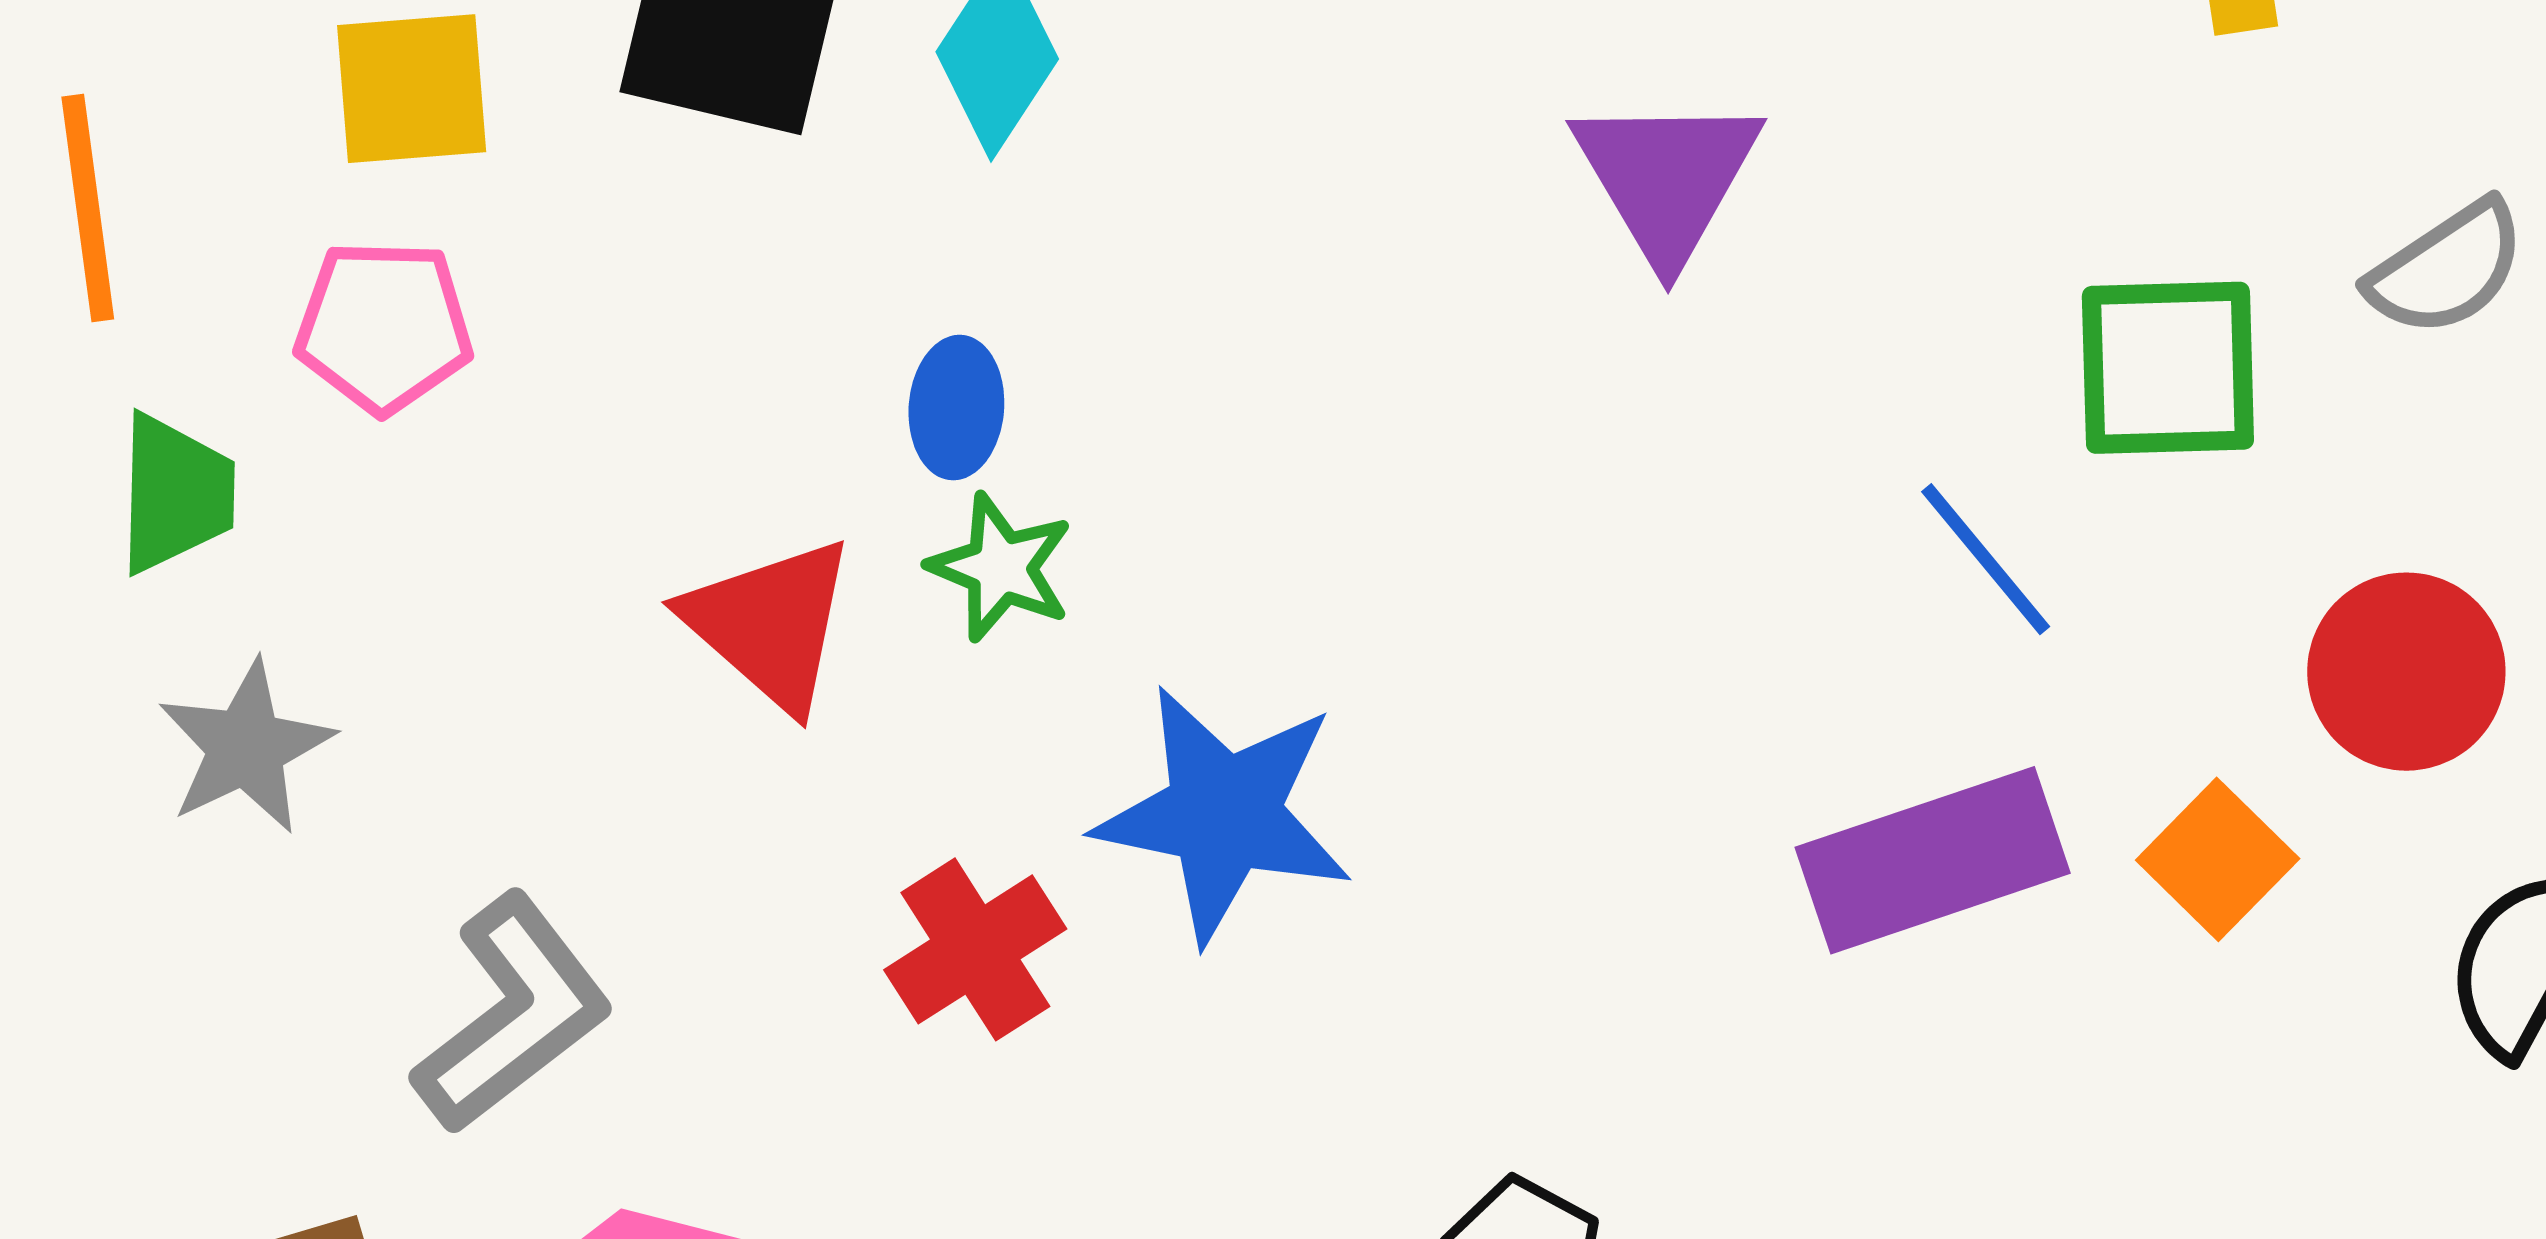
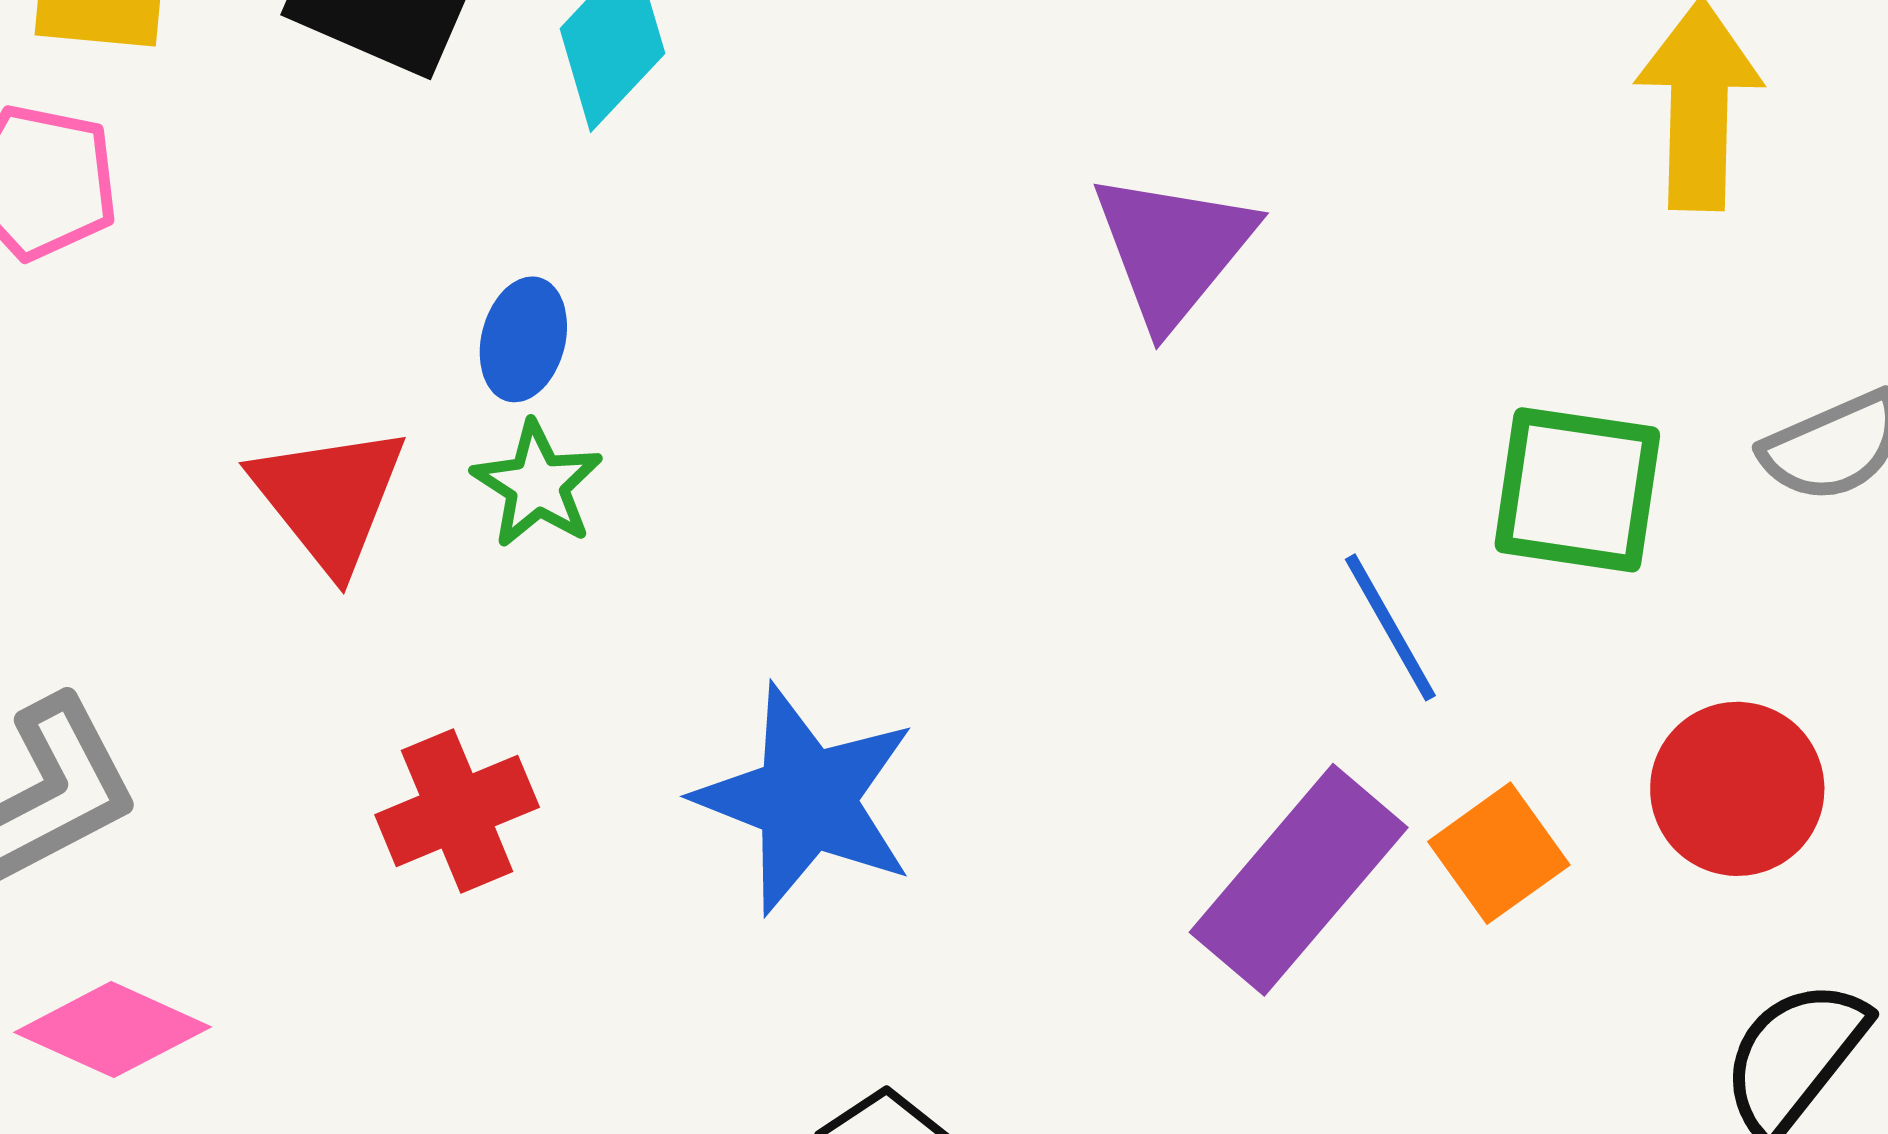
blue star: (1224, 814) -> (806, 799), moved
orange square: (2218, 859) -> (1499, 853), moved
purple rectangle: (1933, 860) -> (1299, 880), turned -41

